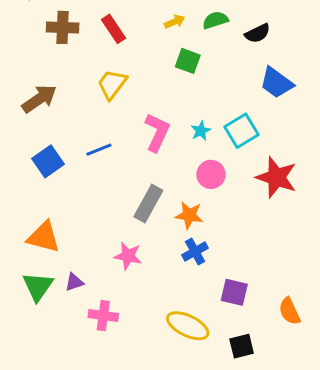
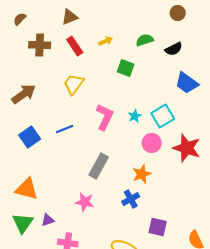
yellow arrow: (175, 22) -> (106, 41), moved
pink circle: (211, 174) -> (152, 143), moved
orange star: (189, 215) -> (142, 174), moved, turned -30

